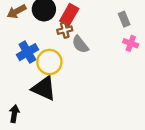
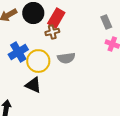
gray semicircle: (80, 44) -> (66, 58), moved, turned -60
black triangle: (44, 88) -> (33, 85), size x0.7

